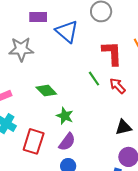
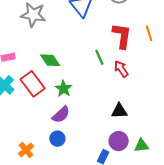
red rectangle: (34, 141) -> (33, 84), moved, turned -65

